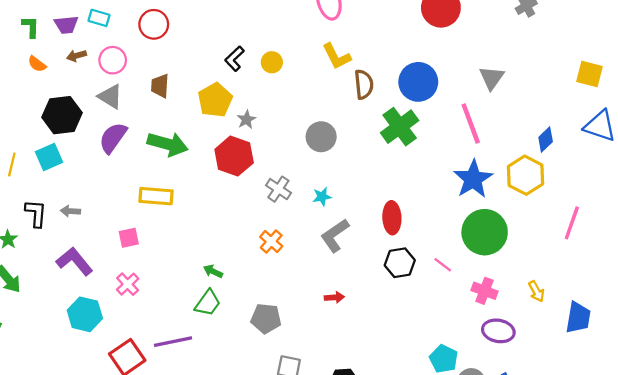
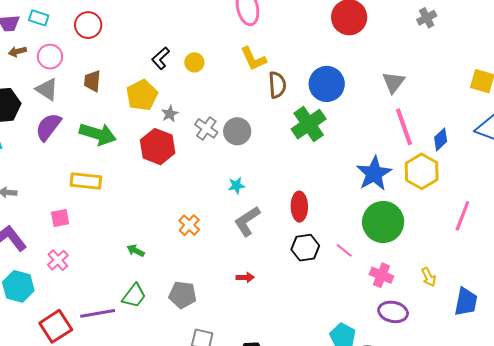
pink line: (471, 123) -> (404, 127), moved
gray cross: (278, 189) -> (206, 128), moved
green trapezoid: (208, 303) -> (134, 296), moved

